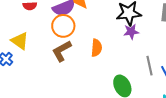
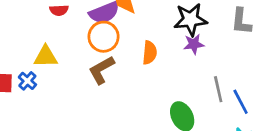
yellow triangle: (20, 41) -> (46, 57), turned -36
orange semicircle: (96, 48) -> (150, 53), moved

